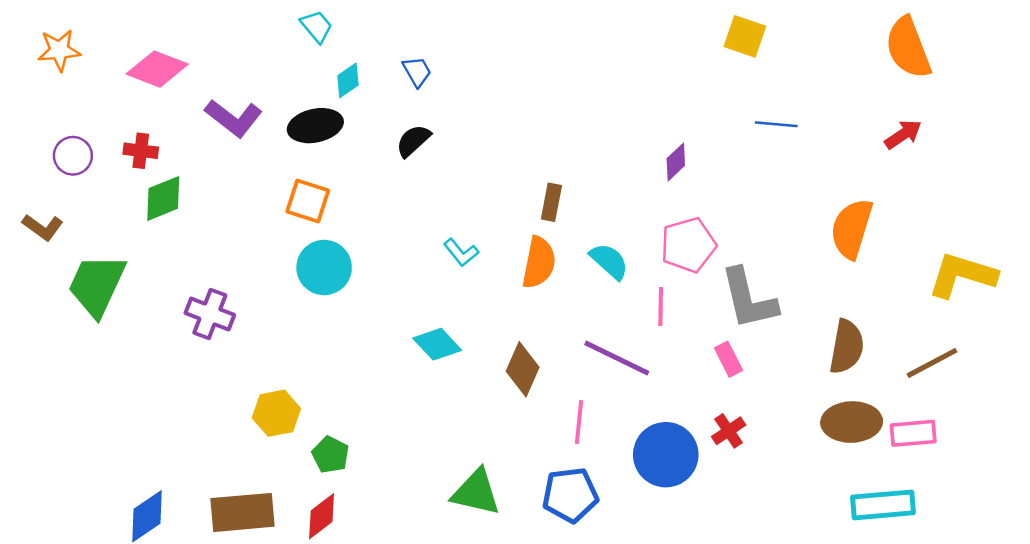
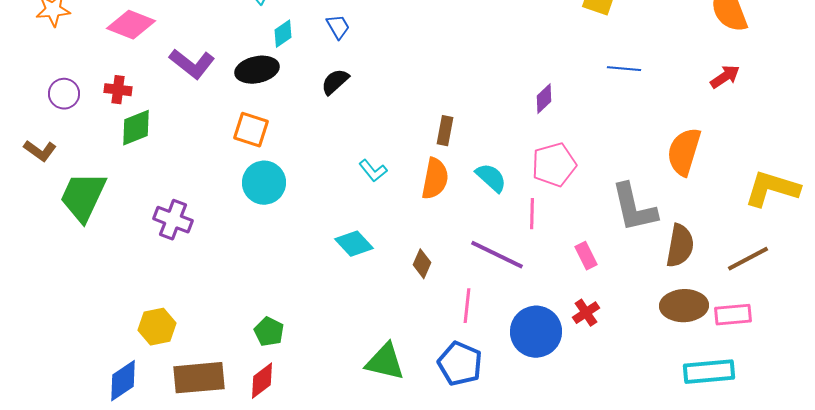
gray L-shape: (749, 299) -> (634, 208), moved
brown diamond: (523, 369) -> (422, 264), size x0.7
yellow hexagon: (276, 413) -> (157, 327), moved
blue pentagon: (570, 495) -> (460, 364), turned 30

